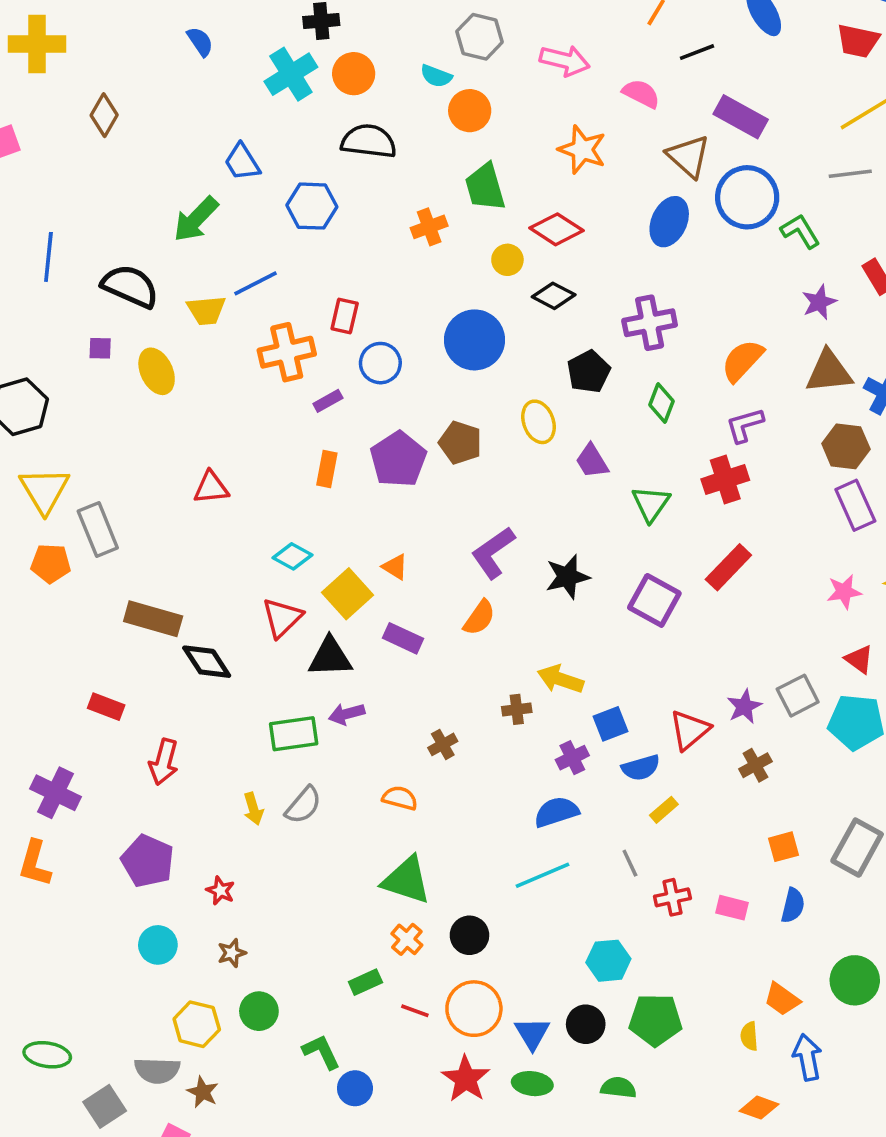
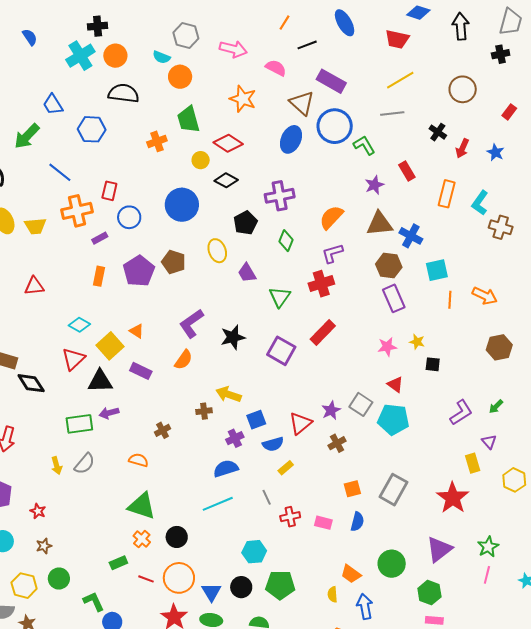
blue line: (256, 283) -> (60, 172), turned 65
yellow trapezoid: (206, 310) -> (35, 226), moved
gray square: (798, 696) -> (361, 404), turned -30

